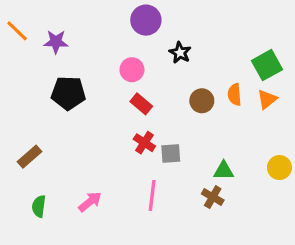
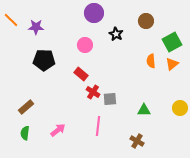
brown circle: (202, 101) -> (146, 21), moved
red rectangle: (141, 104) -> (81, 74), moved
brown rectangle: (29, 157) -> (26, 107), moved
brown cross: (213, 197) -> (137, 141), moved

